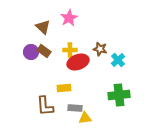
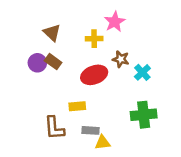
pink star: (69, 18) -> (115, 22), moved
yellow cross: (70, 50) -> (94, 39), moved

